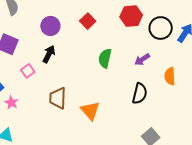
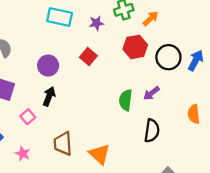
green semicircle: (105, 58) -> (126, 100), moved
orange semicircle: (170, 76) -> (194, 114), moved
pink star: (11, 103) -> (23, 154), moved

